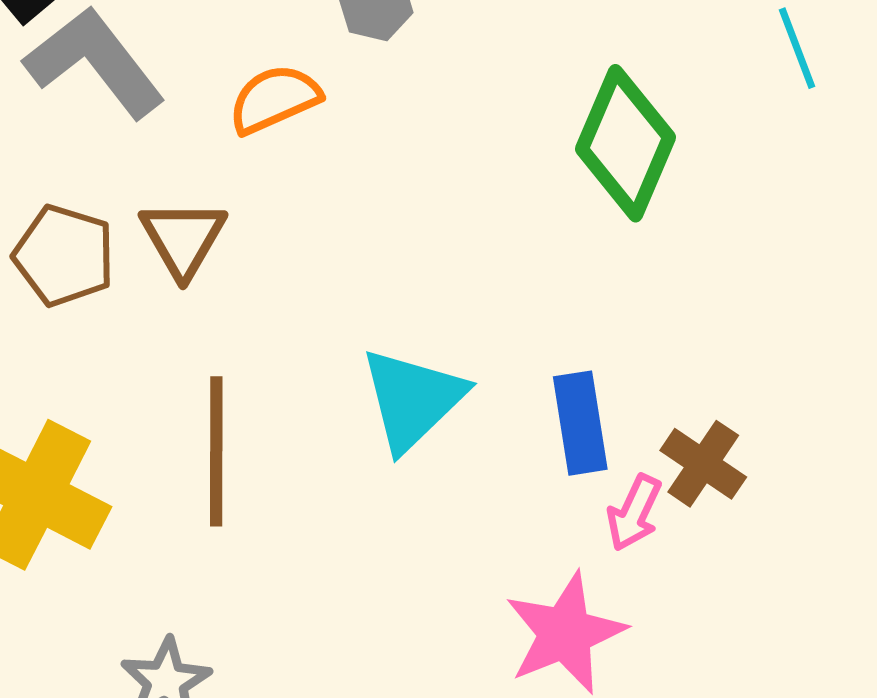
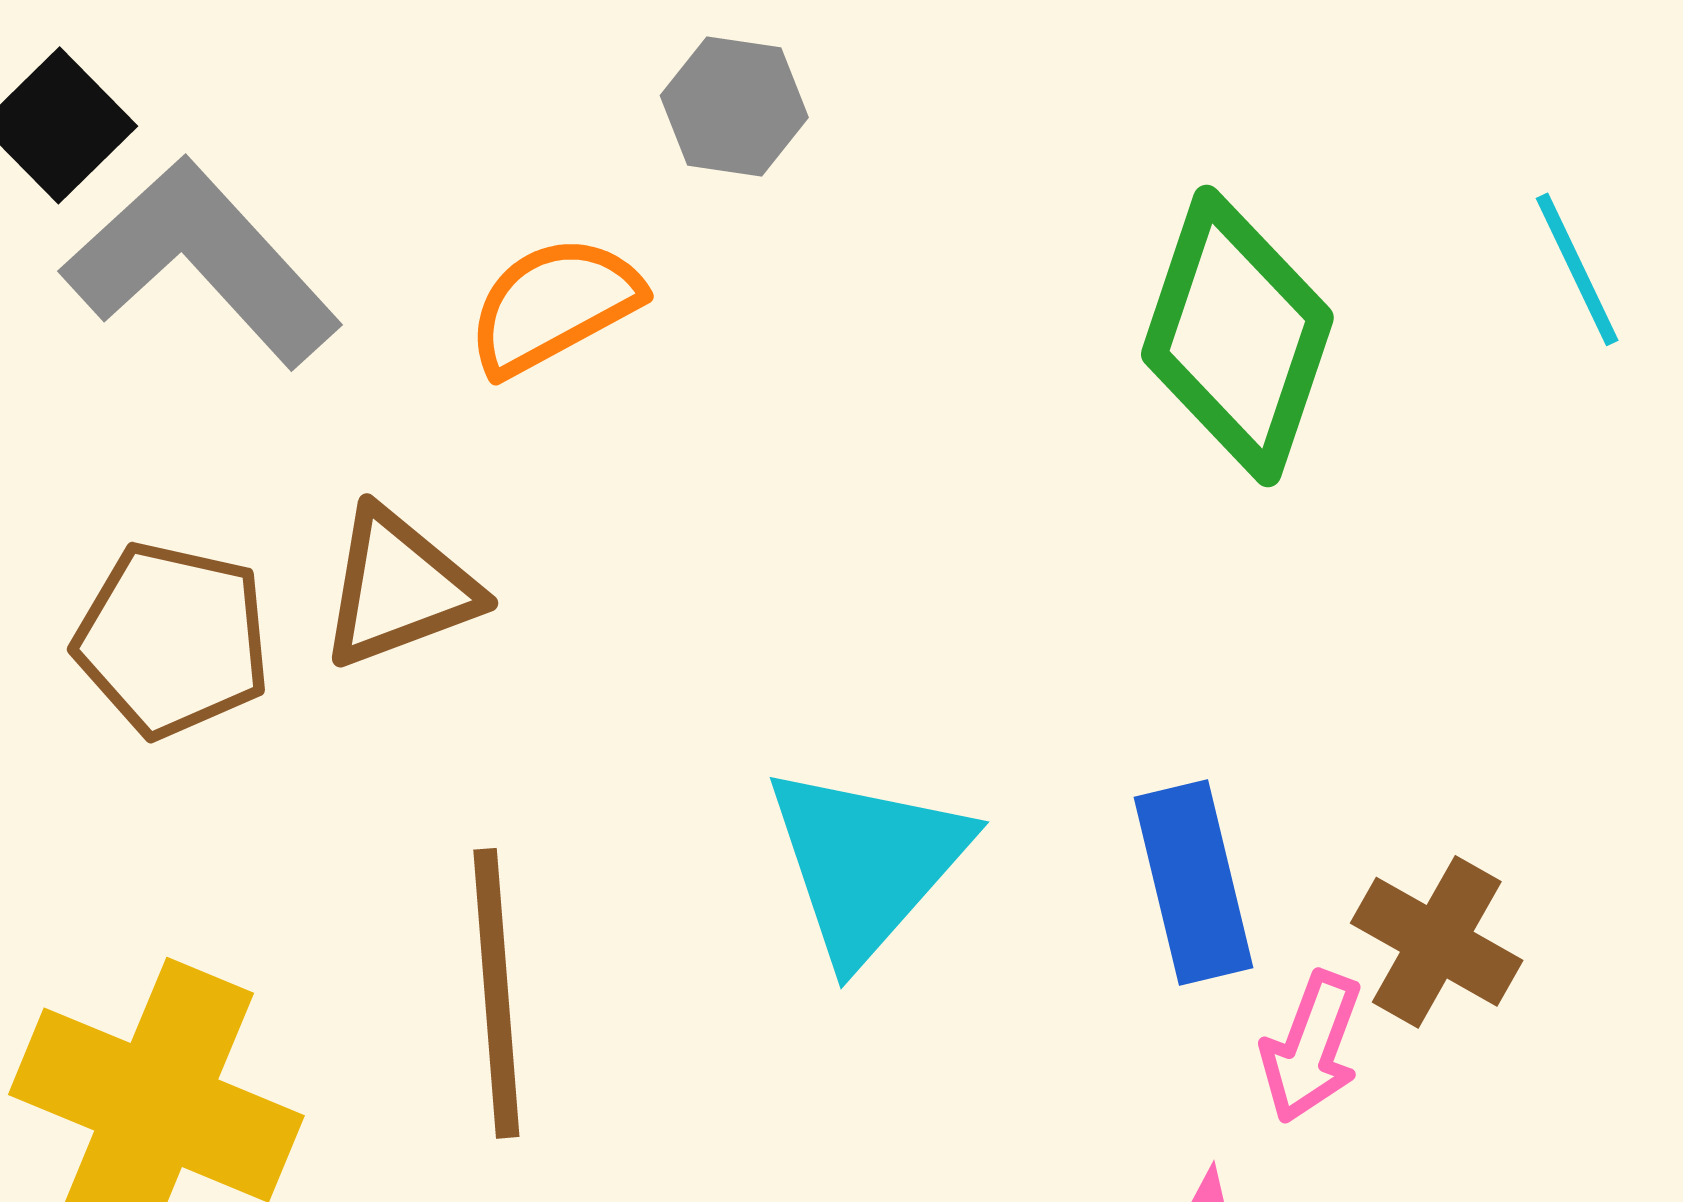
cyan line: (797, 48) -> (1577, 269), moved
brown triangle: (183, 238) -> (399, 588), turned 44

